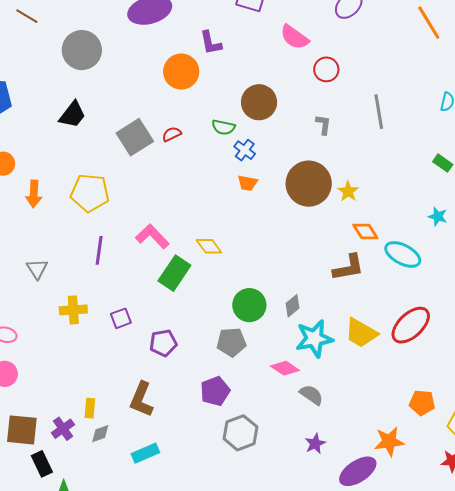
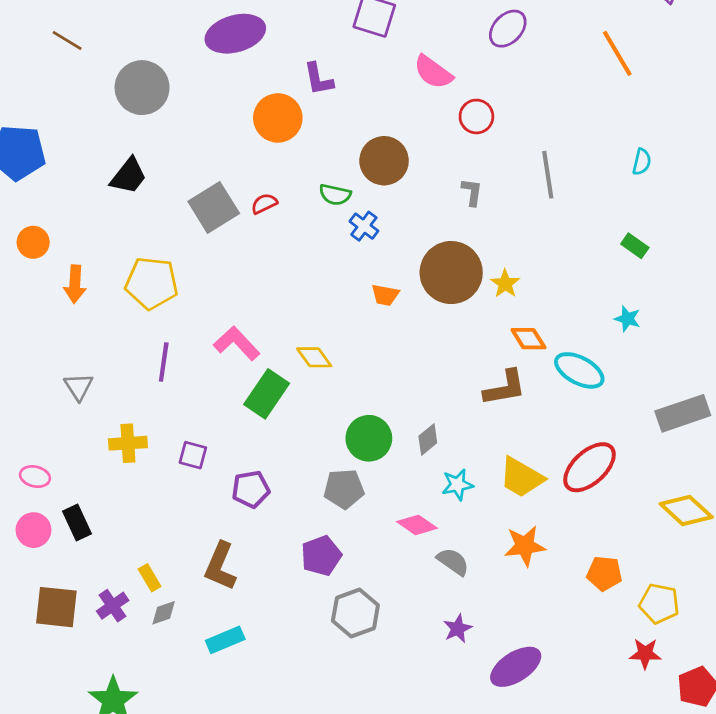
orange trapezoid: (248, 183) -> (385, 295), moved
purple square: (121, 318) -> (193, 455), turned 35
cyan star: (314, 339) -> (457, 485), size x0.6
yellow rectangle: (90, 408) -> (150, 578), turned -36
orange star: (389, 442) -> (525, 546), moved
black rectangle: (42, 464) -> (77, 522), moved

